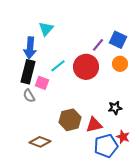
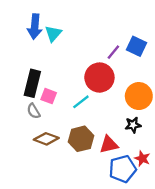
blue arrow: (30, 48) -> (35, 27), moved
orange circle: (120, 64) -> (139, 96), moved, size x1.5
cyan line: (58, 66) -> (81, 102), moved
brown diamond: (40, 142) -> (46, 139), moved

